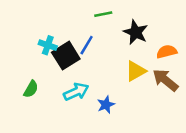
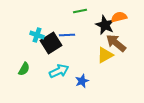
blue line: (87, 45) -> (67, 35), turned 56
orange semicircle: (167, 52) -> (119, 17), moved
brown arrow: (165, 80) -> (116, 43), moved

